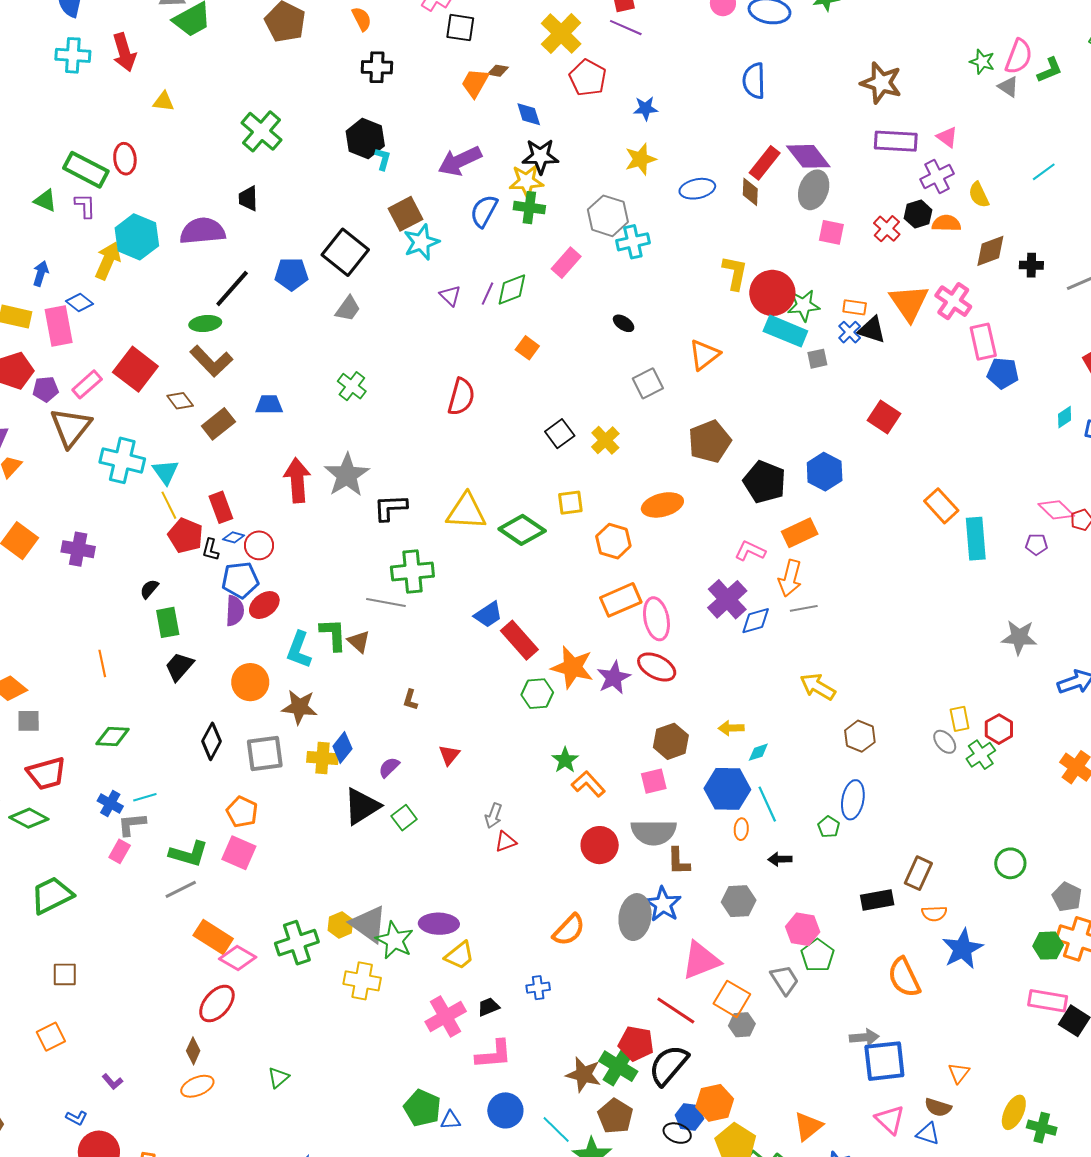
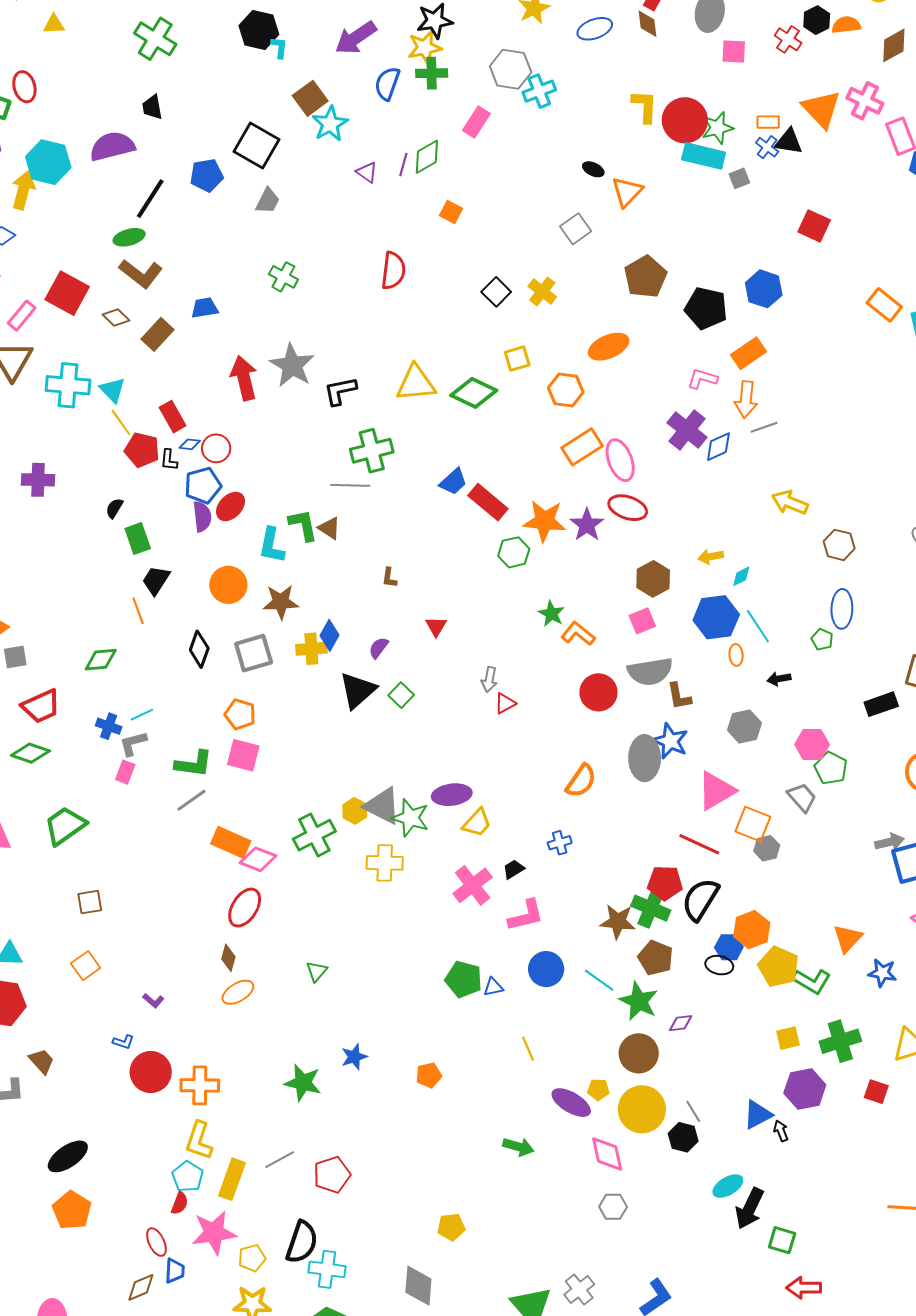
black ellipse: (624, 323) -> (593, 169), moved
orange line: (102, 663) -> (138, 611), moved

